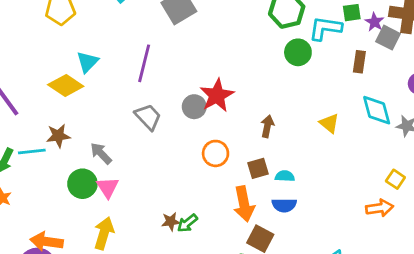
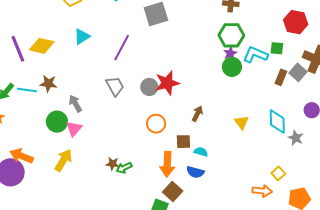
purple star: (374, 22) -> (230, 53), moved
brown rectangle: (359, 62) -> (281, 77), moved
yellow diamond: (66, 86) -> (42, 46), moved, turned -35

